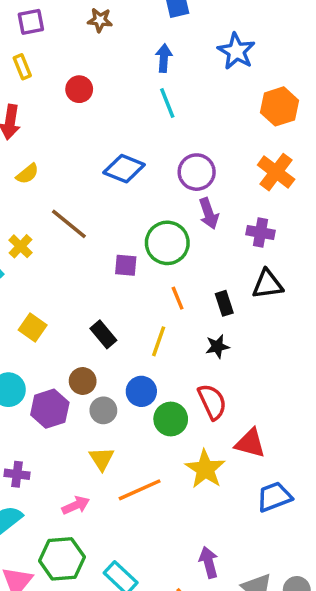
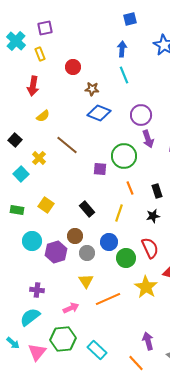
brown star: (100, 20) -> (92, 89), moved

